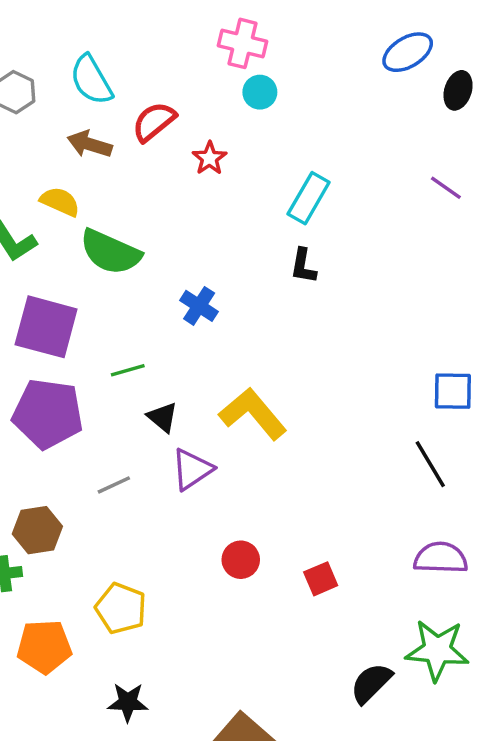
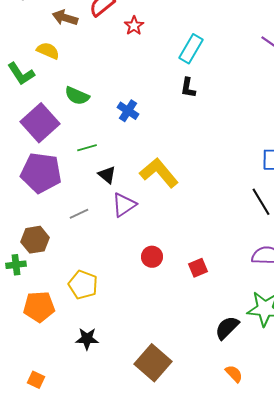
green semicircle: (110, 252) -> (77, 96), moved, size x0.7
purple square: (46, 327) -> (40, 123), turned 33

